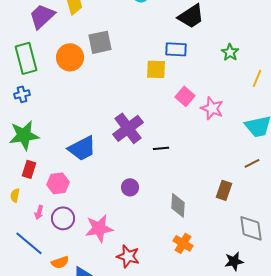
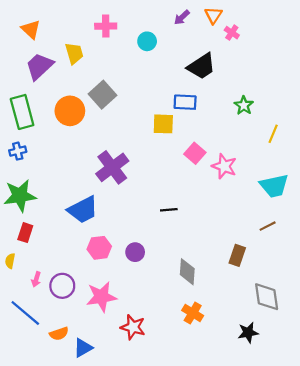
gray square: (100, 42) -> (102, 95), turned -30
purple cross: (128, 128) -> (112, 167), moved
pink hexagon: (58, 183) -> (99, 248), moved

